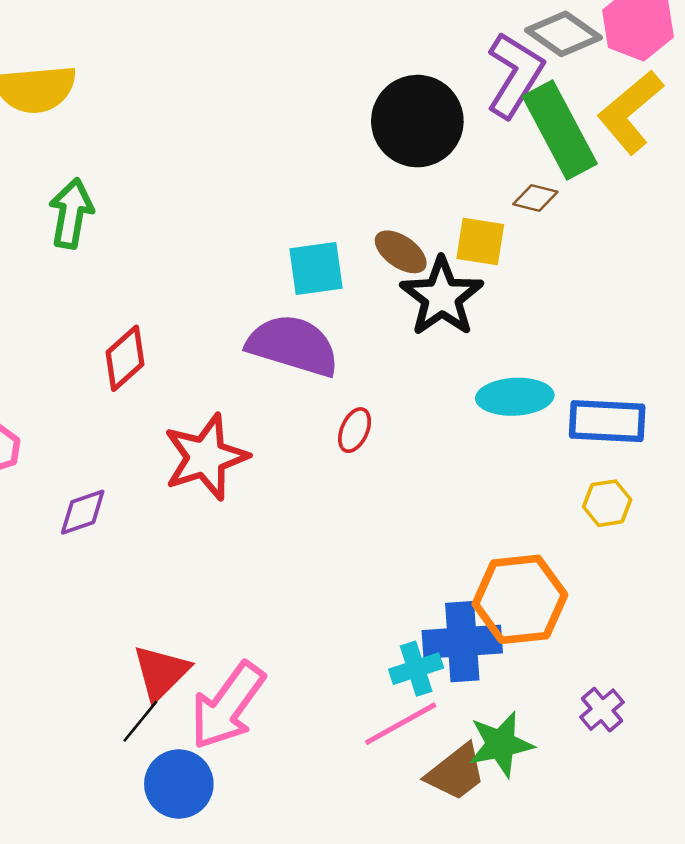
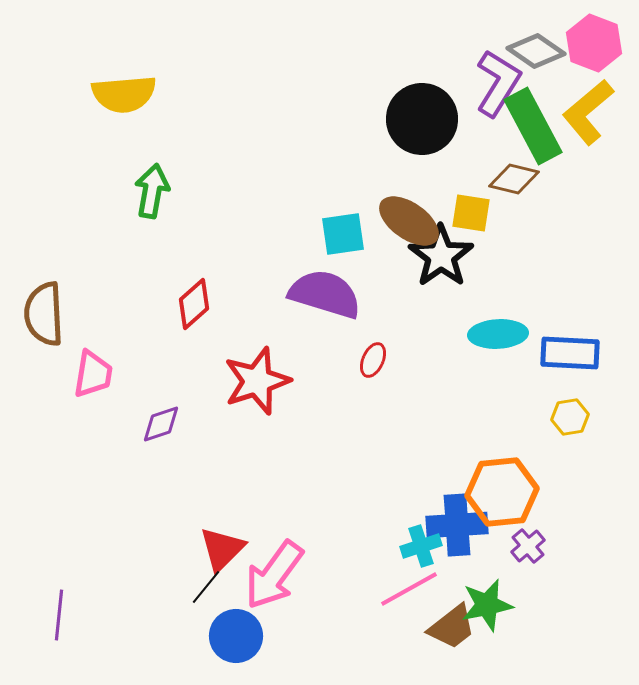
brown diamond: (535, 198) -> (514, 179), size x1.4
brown ellipse: (401, 252) -> (409, 221), size x1.5
purple cross: (602, 710) -> (528, 546), moved

